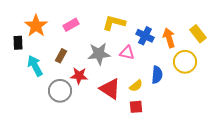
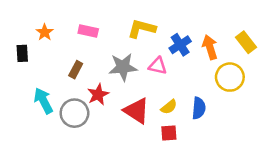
pink rectangle: (71, 25) -> (88, 31), turned 42
orange star: (36, 26) -> (45, 32), size x0.6
blue cross: (145, 36) -> (180, 45), turned 30
cyan arrow: (35, 66) -> (43, 101), moved
blue semicircle: (157, 75) -> (199, 108), moved
red star: (79, 76) -> (98, 94), turned -30

